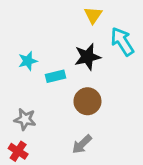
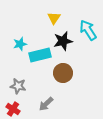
yellow triangle: (93, 15) -> (54, 18), moved
cyan rectangle: (56, 76) -> (40, 55), size x1.5
gray arrow: (82, 144) -> (46, 104), moved

